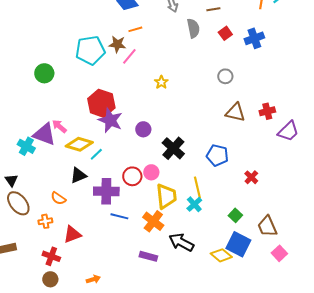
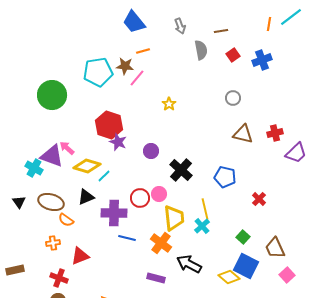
green circle: (44, 73) -> (52, 95), size x1.5
purple star: (110, 120) -> (118, 142), size x0.7
brown ellipse: (18, 203) -> (51, 202), moved, turned -35

